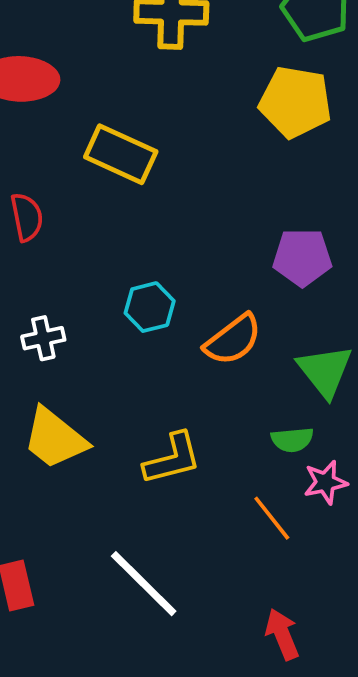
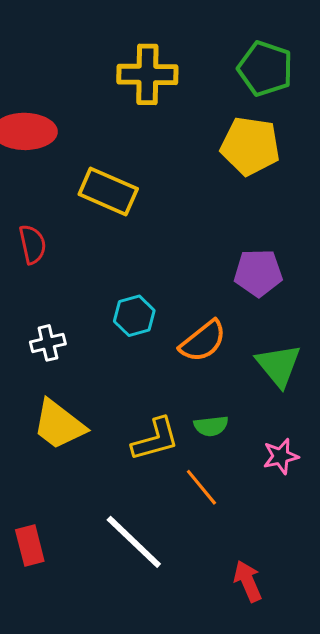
green semicircle: (292, 440) -> (211, 426), moved
orange line: (272, 518) -> (201, 487), moved

